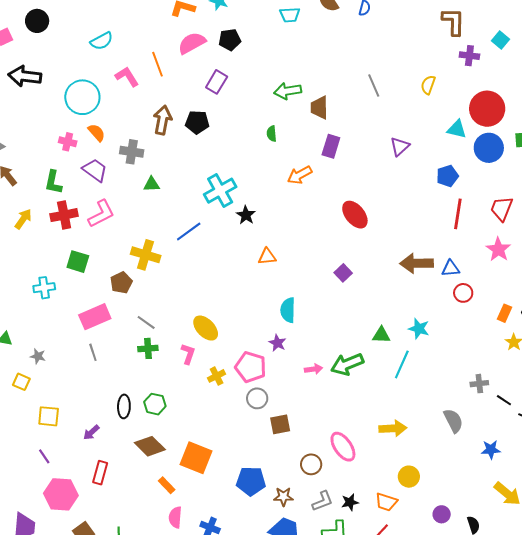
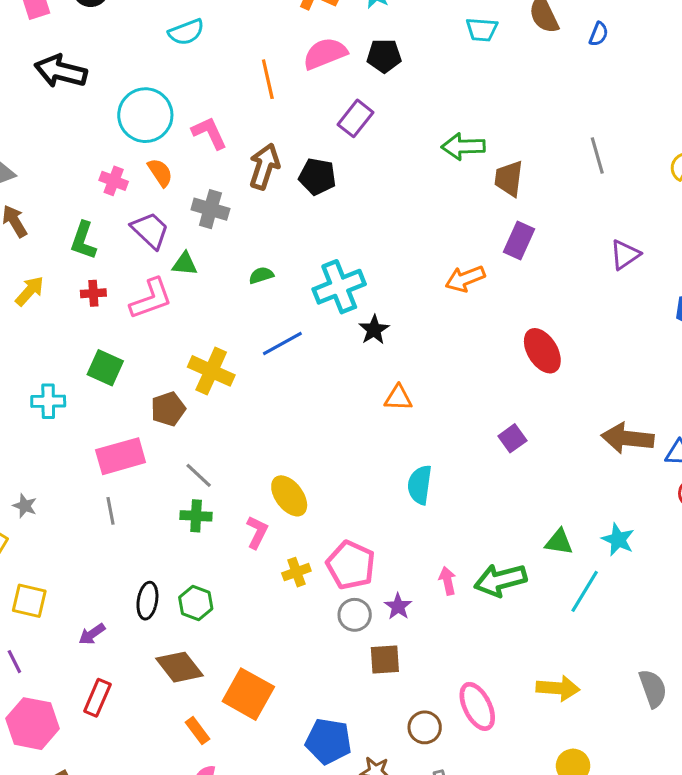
pink L-shape: (127, 77) -> (209, 133), moved
green semicircle: (272, 134) -> (261, 275), moved, turned 70
green triangle: (152, 184) -> (185, 264), moved
red cross: (64, 215) -> (93, 293), size x0.6
purple star: (277, 343) -> (398, 606), moved
pink arrow: (314, 369) -> (448, 581), turned -102

